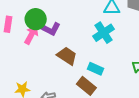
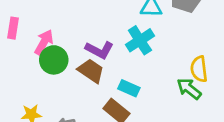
green circle: (36, 19) -> (54, 60), moved
purple L-shape: (50, 29) -> (99, 50), moved

